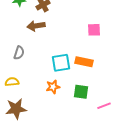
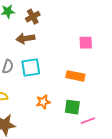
cyan square: (61, 63) -> (31, 68), moved
pink line: (104, 106) -> (88, 121), moved

